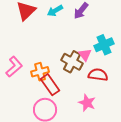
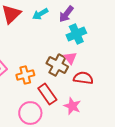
cyan cross: (104, 45) -> (76, 34), moved
red rectangle: (50, 85) -> (47, 94), moved

